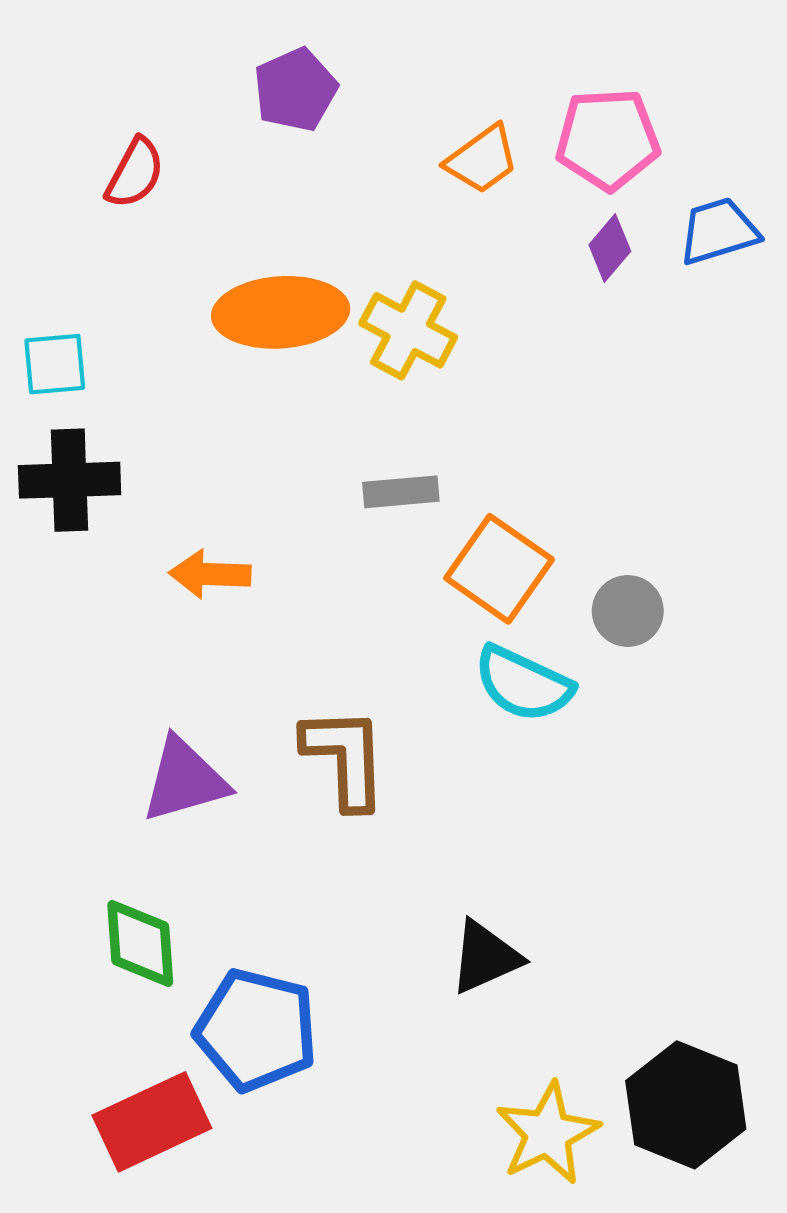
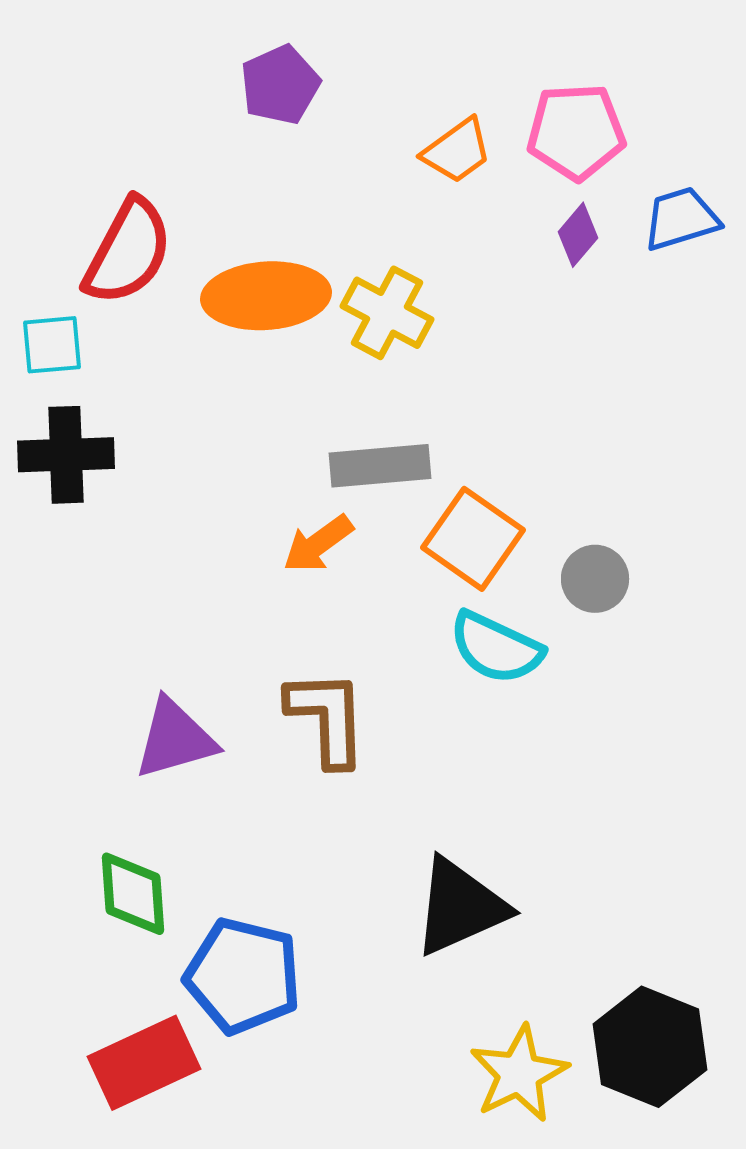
red semicircle: (135, 173) -> (128, 252), moved, size x1.6
gray rectangle: (401, 492) -> (380, 466), size x1.4
orange arrow: (210, 574) -> (318, 544), moved, turned -38
black triangle: (485, 957) -> (460, 907), size x1.4

